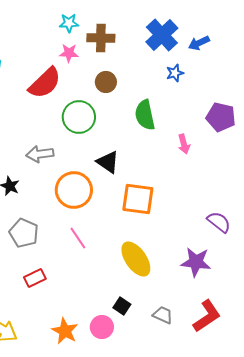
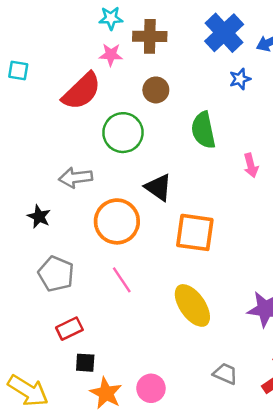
black square: (122, 306) -> (85, 363), moved, turned -30

